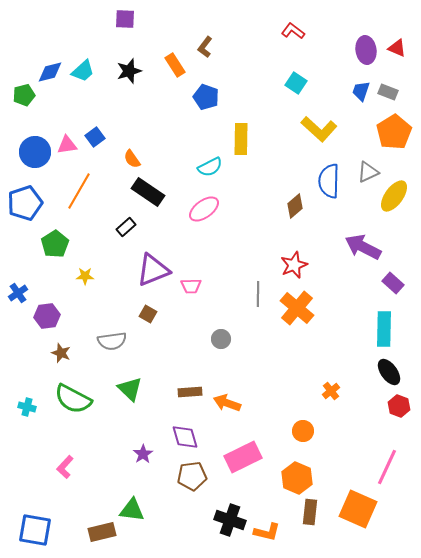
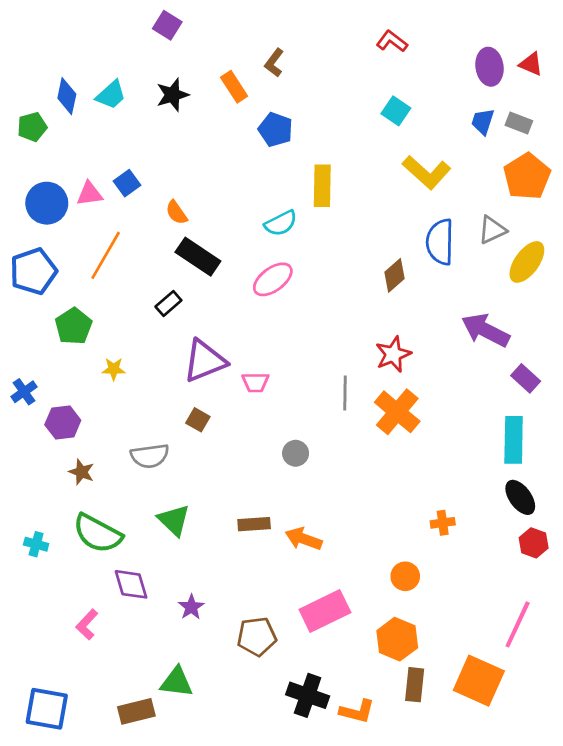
purple square: (125, 19) -> (167, 25), turned 30
blue diamond: (50, 72) -> (67, 96), turned -64
orange cross: (331, 391) -> (443, 523), turned 30
purple diamond: (185, 437) -> (131, 584), moved

